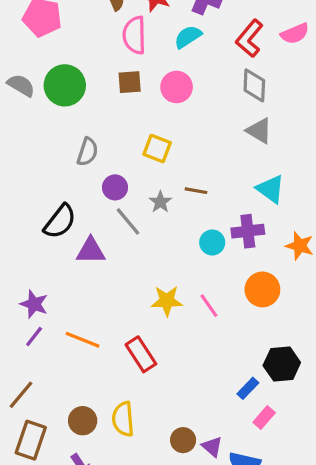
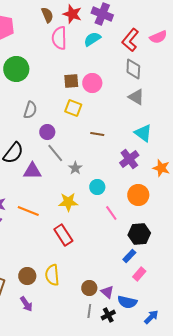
brown square: (130, 82) -> (71, 81), moved
pink circle: (177, 87) -> (92, 83), moved
gray star: (160, 202) -> (75, 168), moved
purple cross: (248, 231) -> (129, 159), turned -30
cyan circle: (212, 242) -> (97, 187), moved
yellow star: (167, 301) -> (68, 202), moved
pink line: (209, 306) -> (111, 213), moved
orange line: (83, 340) -> (28, 211), moved
black hexagon: (282, 364) -> (139, 234), moved

